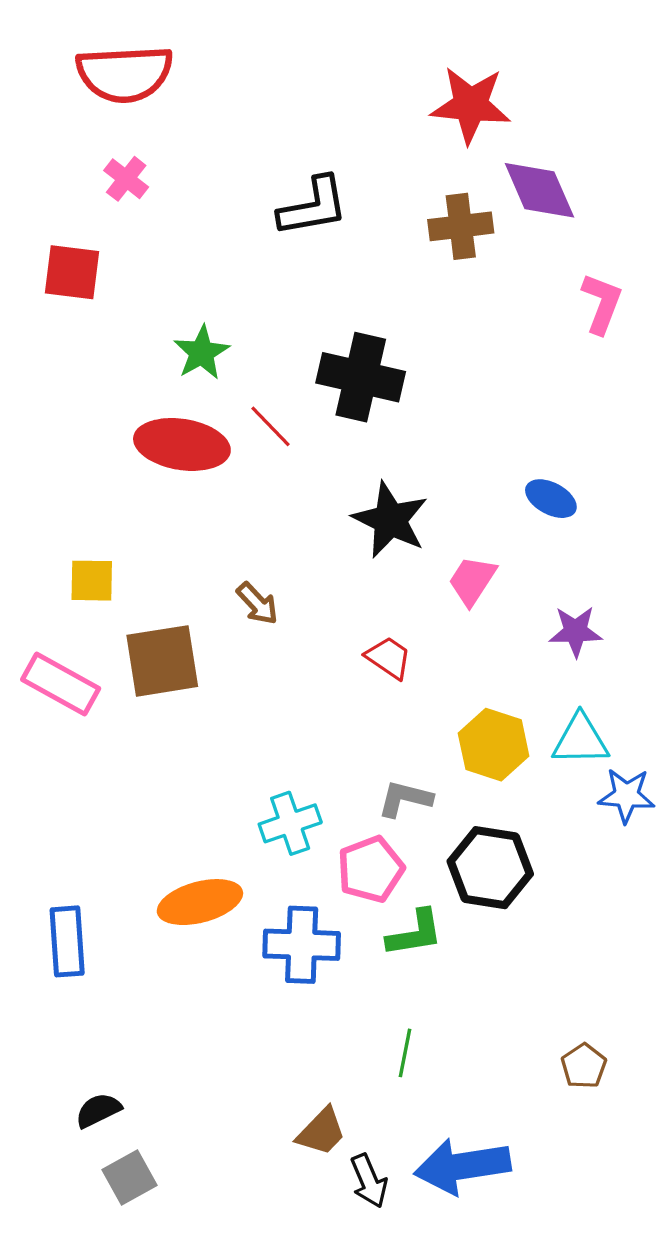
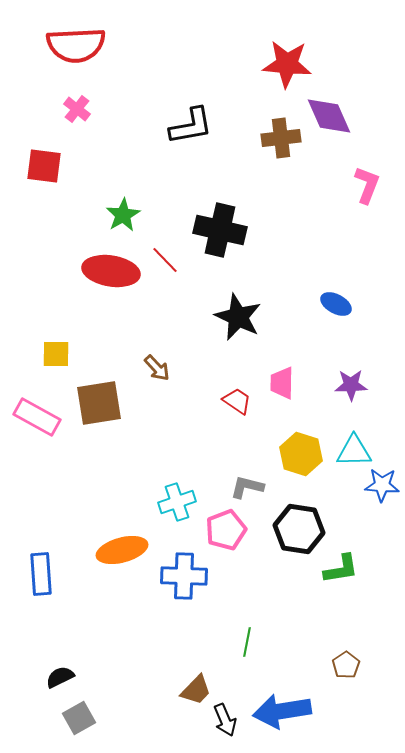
pink trapezoid: (472, 581) -> (282, 383), moved, turned -32
green L-shape: (415, 933) -> (341, 569), moved
brown pentagon: (584, 1066) -> (346, 665), moved

